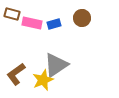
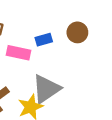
pink rectangle: (32, 23) -> (19, 53), moved

